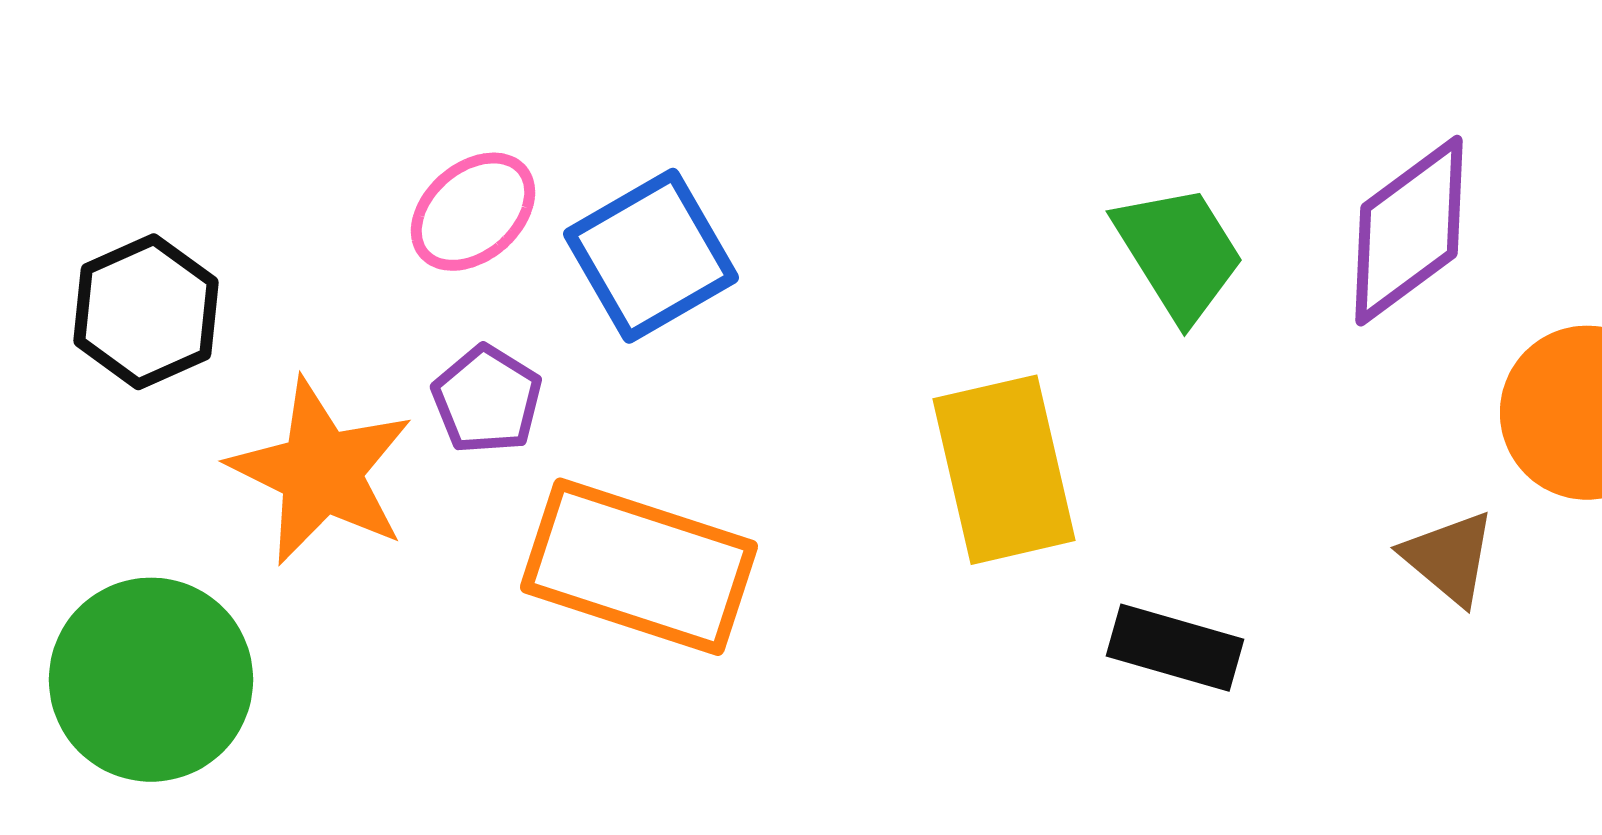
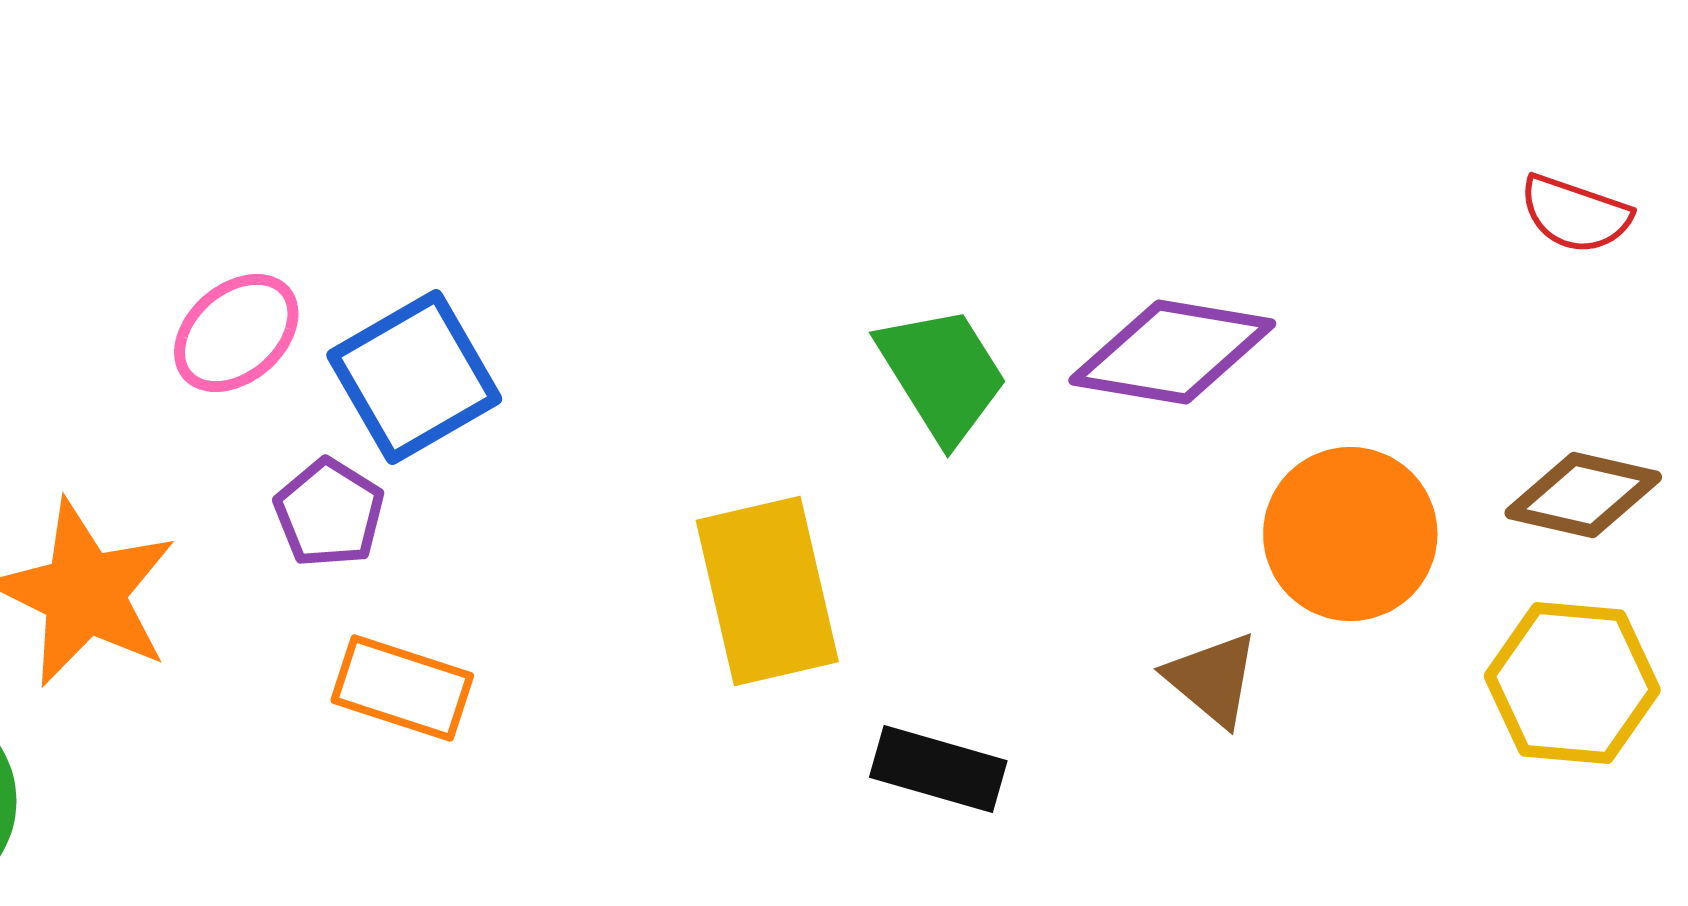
purple diamond: (1409, 231) -> (1172, 352), turned 46
purple pentagon: (487, 400) -> (329, 513), moved
orange rectangle: (639, 567) -> (402, 688), size x0.6

